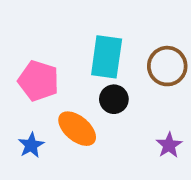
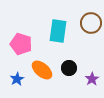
brown circle: (167, 66) -> (91, 23), moved
black circle: (114, 99) -> (69, 68), moved

